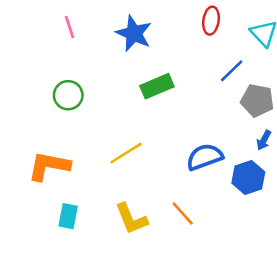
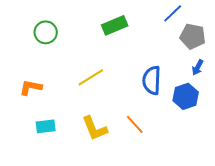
blue semicircle: (205, 157) -> (152, 80), turned -68
orange L-shape: (49, 166) -> (31, 87), size x0.7
cyan rectangle: (68, 216) -> (46, 126), turned 72

